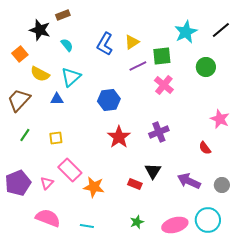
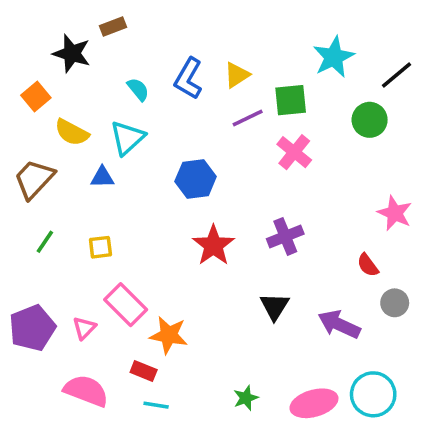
black line: (221, 30) -> (396, 75), moved
cyan semicircle: (67, 45) -> (138, 89), moved
red rectangle: (135, 184) -> (144, 371), moved
gray circle: (222, 185) -> (395, 303), moved

